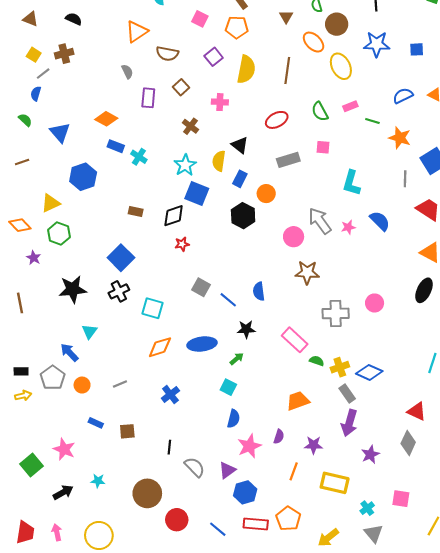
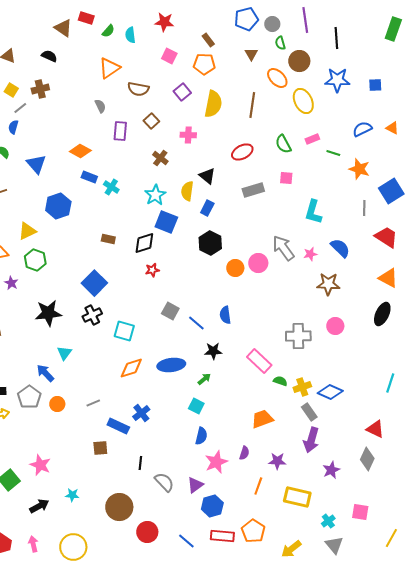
orange circle: (266, 194) -> (235, 268), moved
brown star: (307, 272) -> (328, 284), moved
blue rectangle: (96, 423) -> (118, 426), moved, size x1.5

